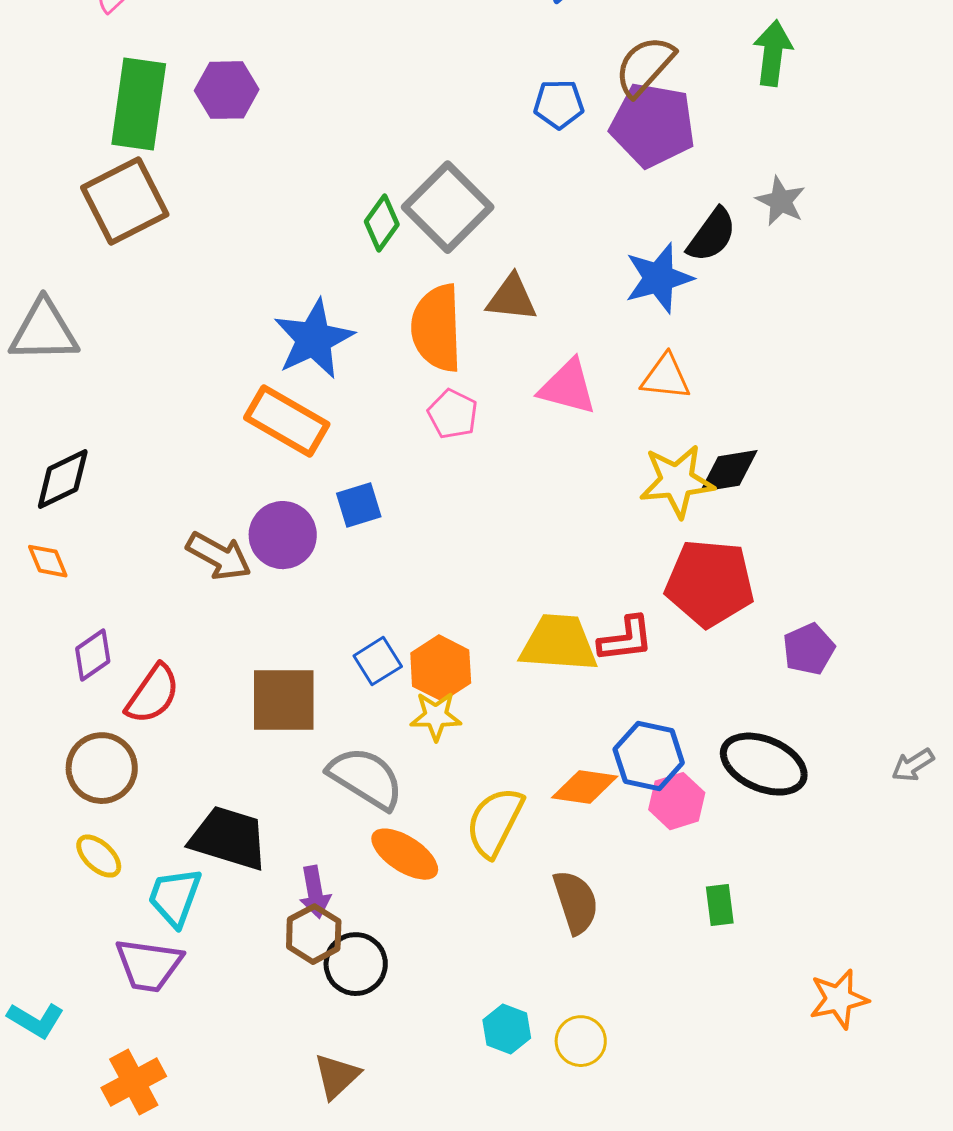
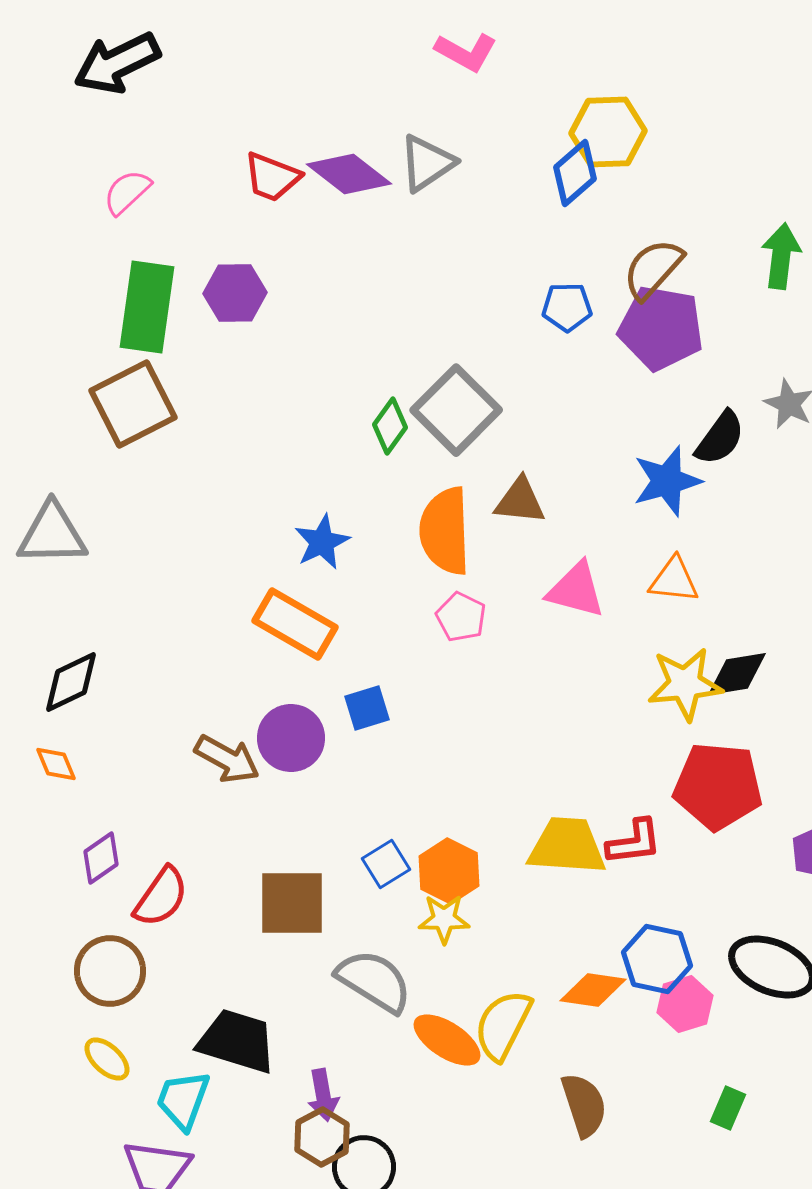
blue star: (314, 339) -> (322, 542), size x0.7
orange ellipse: (405, 854) -> (447, 1040), moved
green rectangle: (720, 905) -> (728, 1108), turned 30

